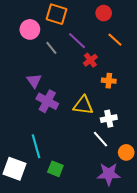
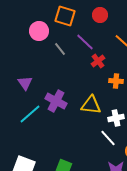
red circle: (104, 13) -> (100, 15), moved
purple triangle: (34, 81) -> (25, 83), moved
cyan line: (36, 146) -> (30, 114), moved, turned 65

